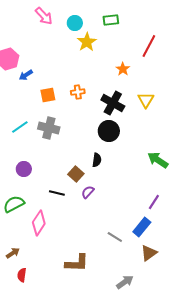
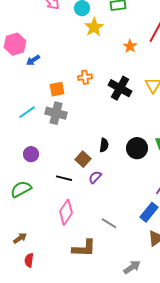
orange star: (123, 69) -> (130, 46), moved
orange square: (48, 95) -> (57, 89), moved
black circle: (109, 131) -> (137, 148), moved
pink diamond: (39, 223) -> (66, 212), moved
gray line: (115, 237) -> (109, 223), moved

